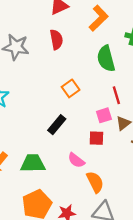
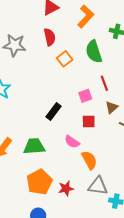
orange square: (71, 88) -> (65, 59), moved
pink square: (104, 115) -> (85, 96), moved

